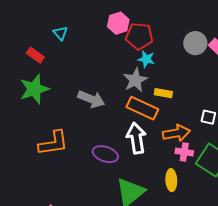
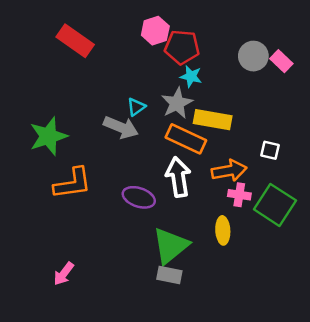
cyan triangle: (60, 33) -> (136, 107), moved, turned 35
red rectangle: (35, 55) -> (75, 41), moved, size x1.6
green star: (34, 89) -> (48, 136), moved
yellow rectangle: (163, 93) -> (213, 120), size x1.6

